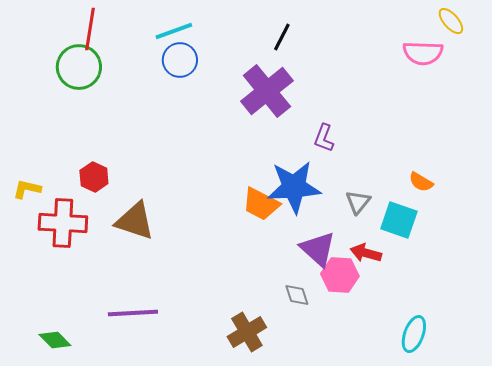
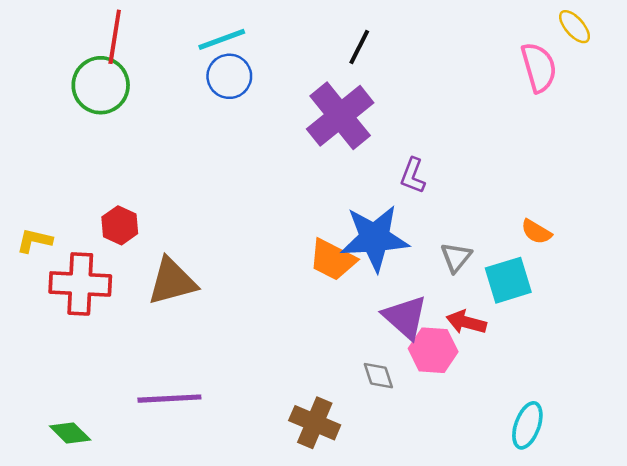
pink semicircle: (423, 53) -> (539, 67), turned -108
cyan square: (399, 220) -> (508, 280), turned -36
brown triangle: (135, 221) -> (172, 281), turned -33
brown cross: (247, 332) -> (315, 423), turned -36

